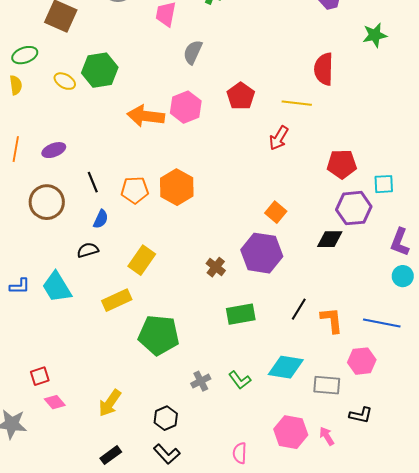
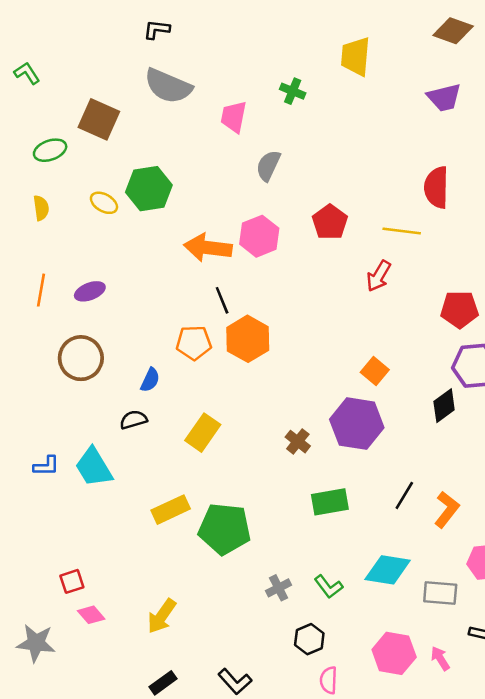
green ellipse: (25, 55) -> (50, 150), moved
black line: (93, 182) -> (222, 300), moved
black diamond: (330, 239) -> (444, 406), turned -36
yellow rectangle: (117, 300) -> (171, 510), moved
orange L-shape: (332, 320) -> (447, 510), turned 44
black hexagon: (166, 418) -> (309, 639), moved

